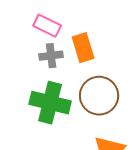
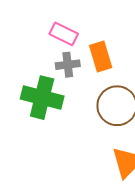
green cross: (50, 103) -> (42, 98), moved

